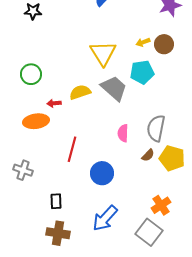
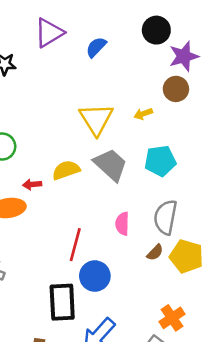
yellow arrow: (143, 42) -> (143, 114), moved
brown circle: (164, 44) -> (176, 89), moved
cyan pentagon: (142, 72) -> (160, 161), moved
red line: (72, 149) -> (75, 245), moved
black rectangle: (56, 201) -> (62, 302), moved, size x1.8

